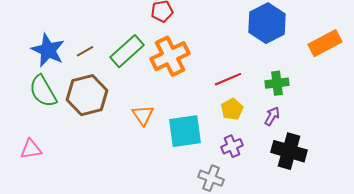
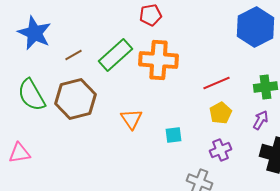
blue star: (48, 50) -> (34, 33), moved
orange cross: (170, 56) -> (158, 60), turned 30
cyan square: (185, 131) -> (174, 135), size x0.5

